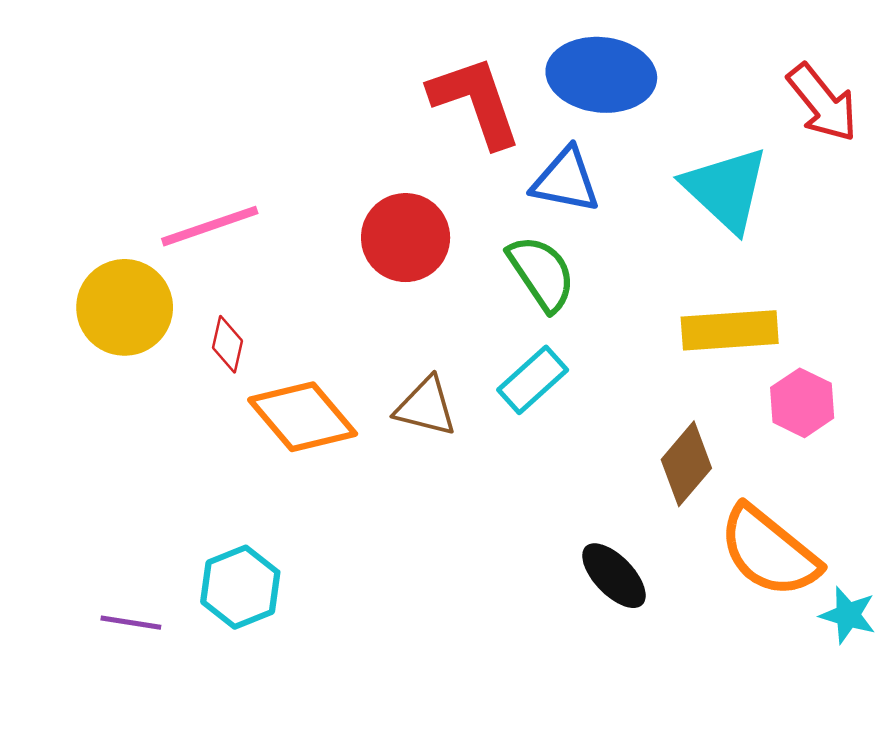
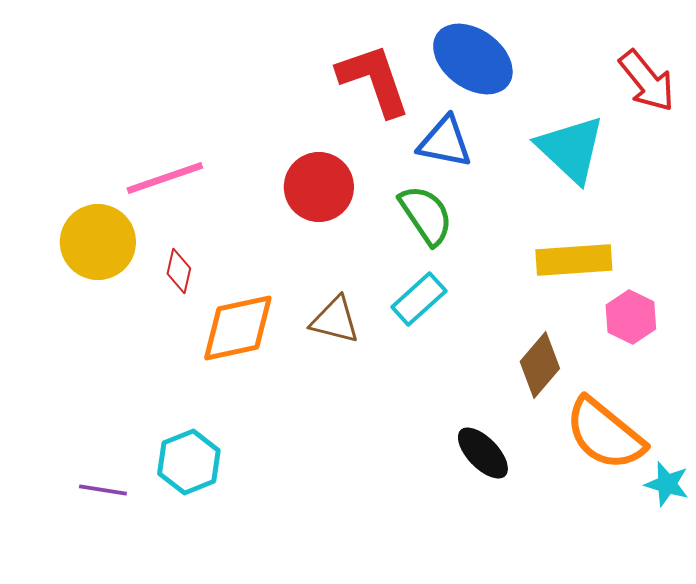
blue ellipse: (601, 75) -> (473, 59), turned 30
orange diamond: (303, 417) -> (238, 328), turned -62

